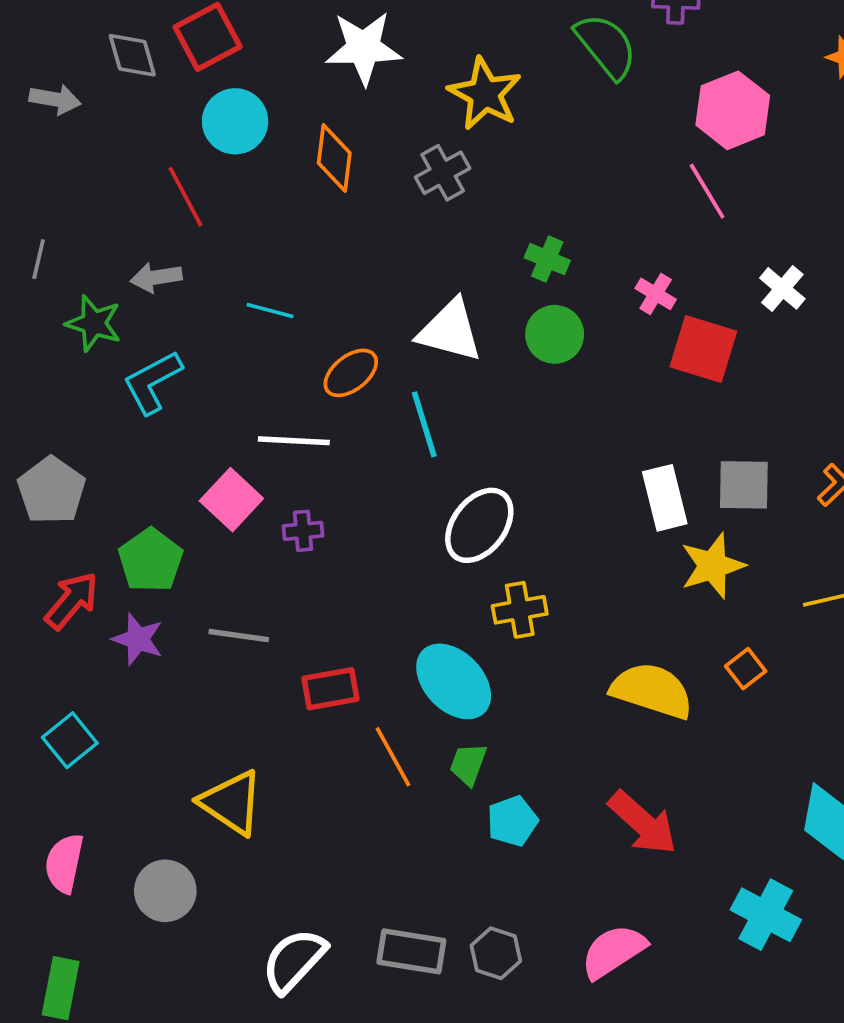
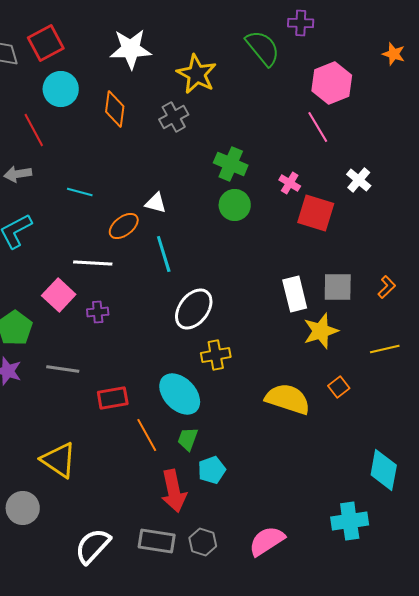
green cross: (547, 259) -> (231, 164), size x1.4
white triangle: (450, 331) -> (156, 203), moved, size x0.6
red arrow: (643, 823) -> (174, 491), moved, turned 36
cyan cross: (766, 915) -> (350, 521), turned -36

